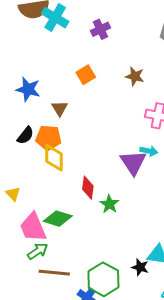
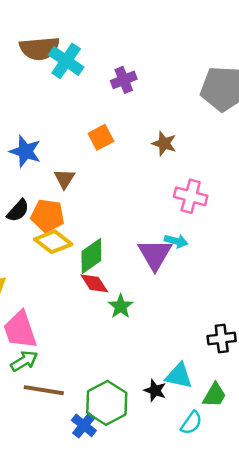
yellow diamond: (54, 158) -> (53, 242), turned -56
red diamond: (88, 188) -> (94, 283), turned -45
green diamond: (58, 219) -> (91, 256), moved, turned -56

